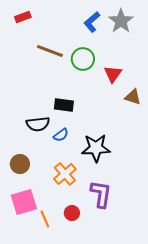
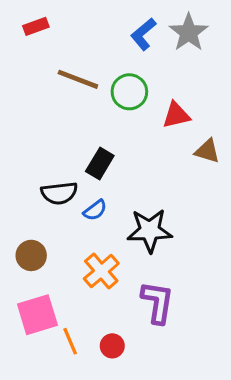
red triangle: (113, 74) -> (176, 115), turned 42
black rectangle: (64, 105) -> (100, 163), turned -66
red circle: (72, 213) -> (112, 346), moved

